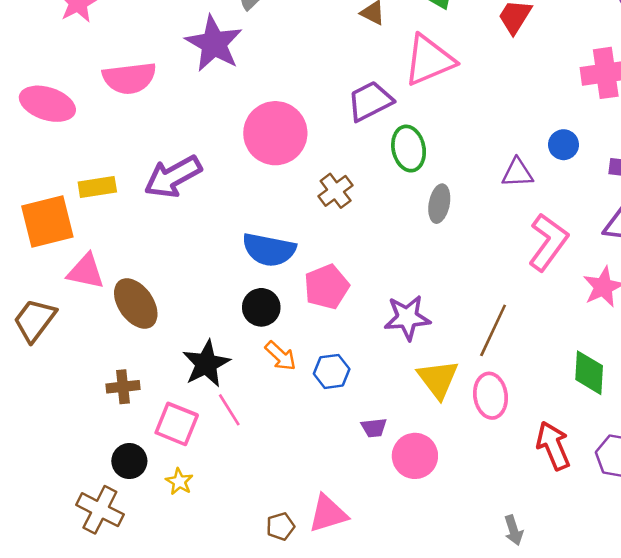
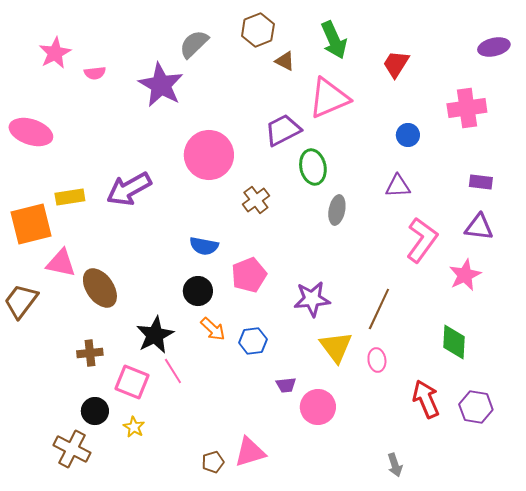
pink semicircle: (129, 78) -> (95, 73), moved, size x0.5
blue circle: (564, 145) -> (408, 135), moved
blue semicircle: (269, 250) -> (204, 246), size x0.7
pink ellipse: (491, 396) -> (377, 360), size x0.7

